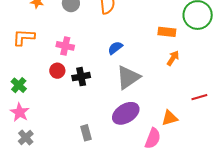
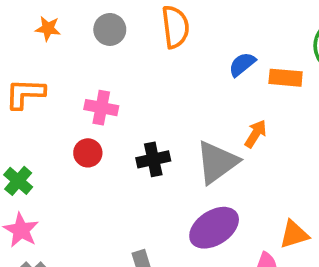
blue semicircle: (115, 48) -> (242, 64), moved
orange arrow: (173, 58) -> (256, 134), moved
black cross: (81, 77) -> (153, 159), moved

